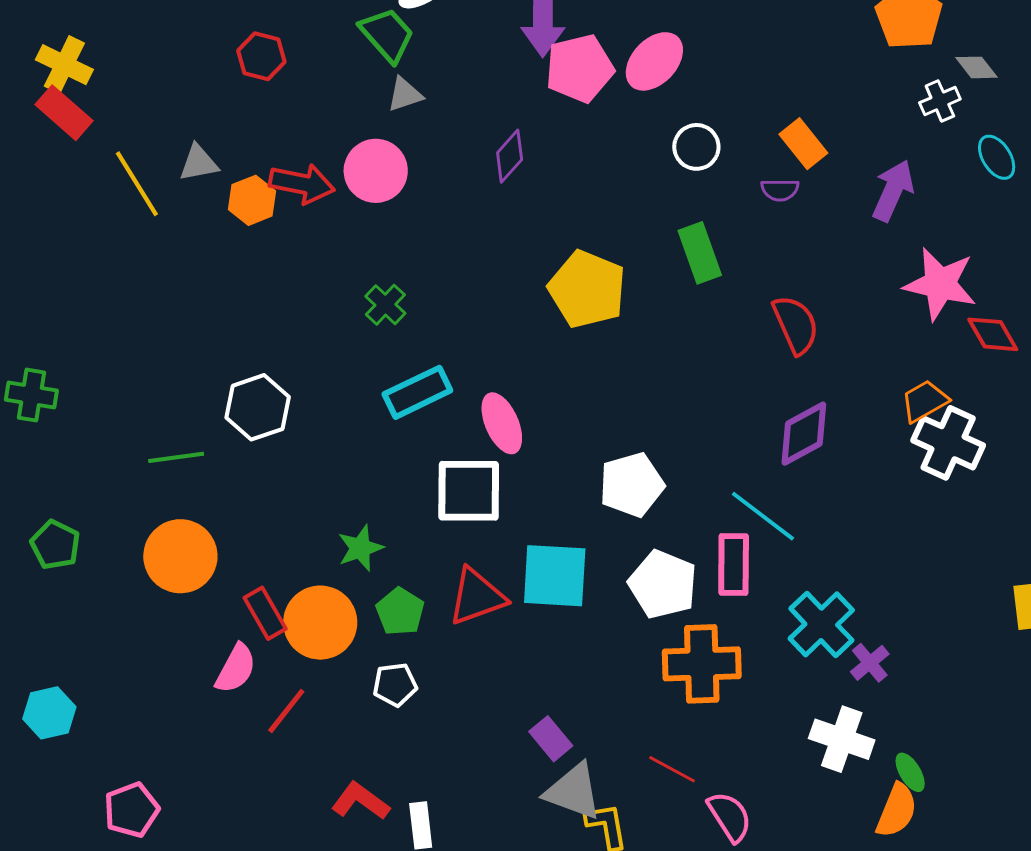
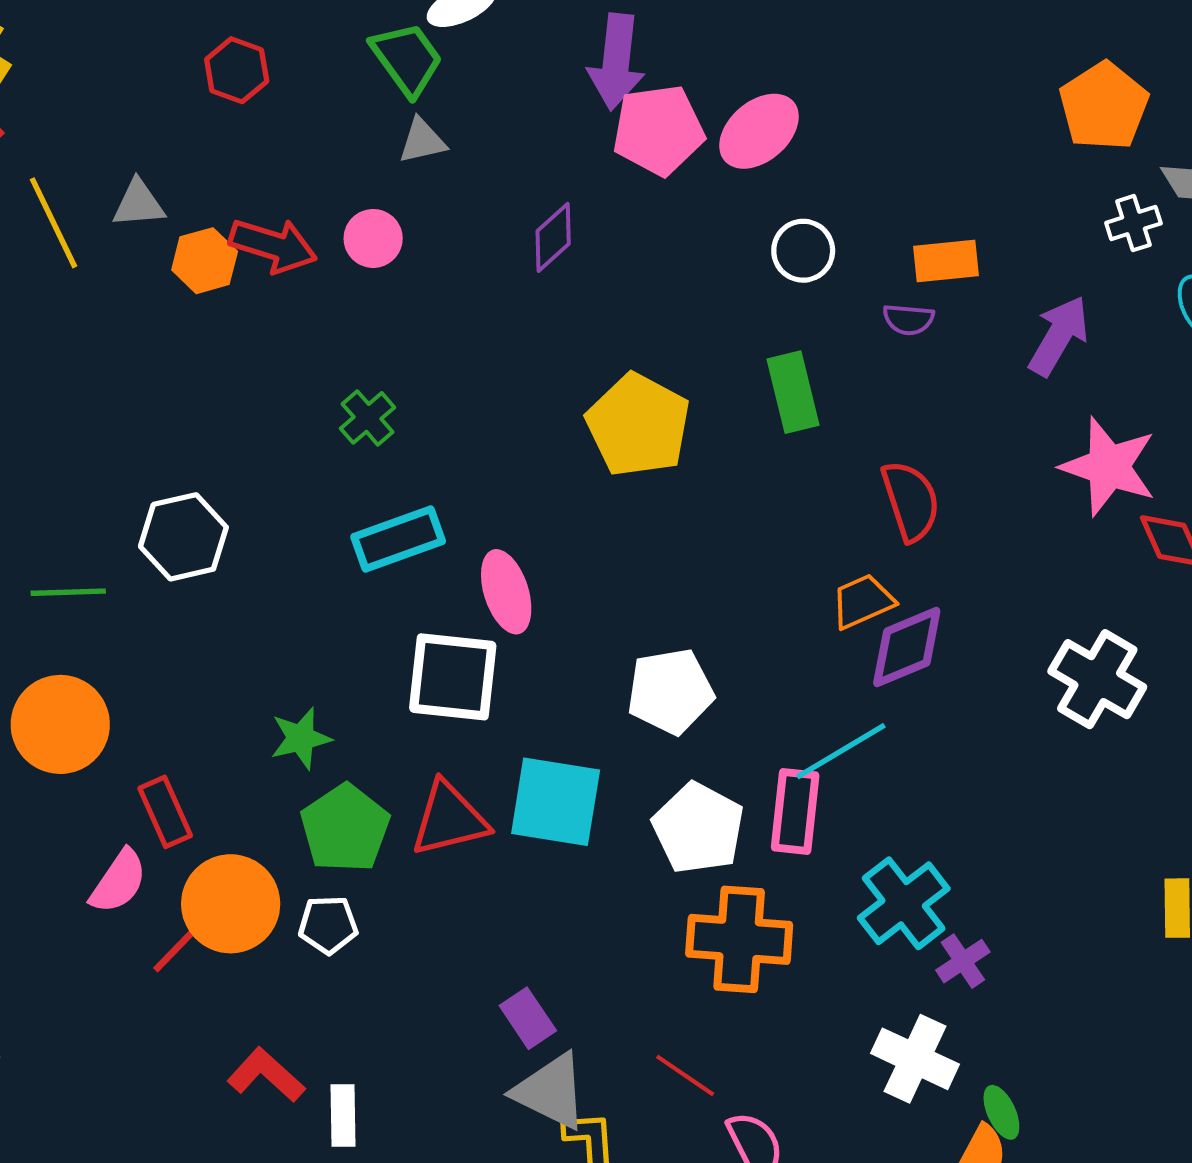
orange rectangle: (803, 144) -> (946, 261), turned -63
pink circle: (376, 171) -> (373, 238), size x0.7
orange trapezoid: (925, 401) -> (863, 601), moved
cyan line: (763, 516) -> (841, 751), turned -74
green pentagon: (400, 612) -> (345, 828), size x1.4
orange circle: (320, 623) -> (231, 904), moved

